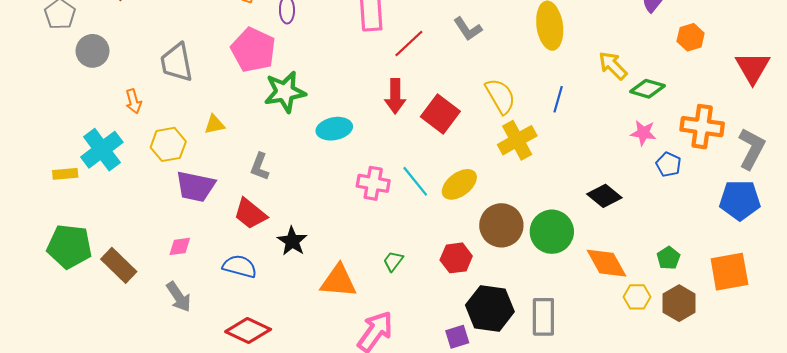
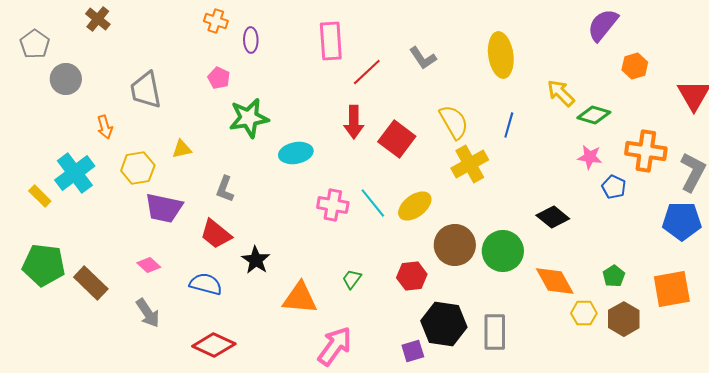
pink pentagon: (253, 50) -> (219, 78), size x0.5
yellow rectangle: (65, 174) -> (40, 196), turned 50
pink diamond: (180, 246) -> (149, 265), turned 50

